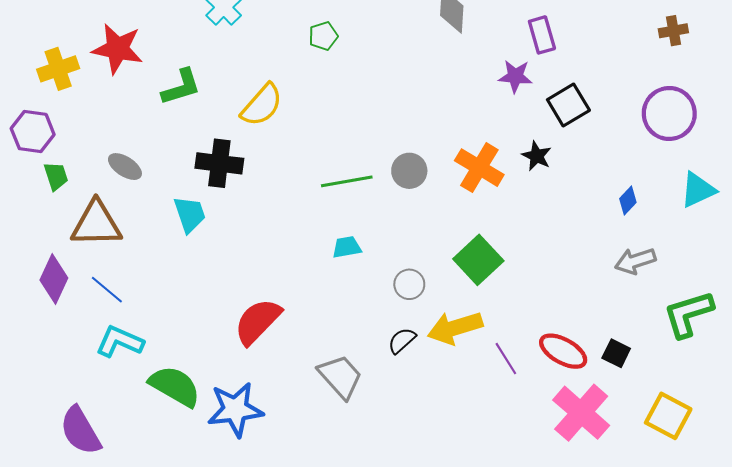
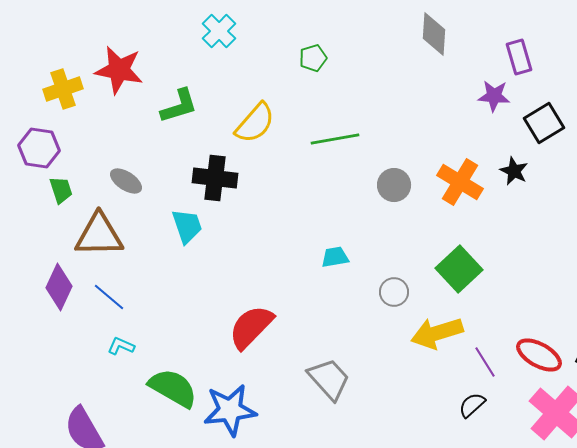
green line: (347, 181) -> (335, 139), moved
black semicircle: (402, 341) -> (472, 405), moved
cyan L-shape: (120, 342) -> (121, 346), size x0.6

